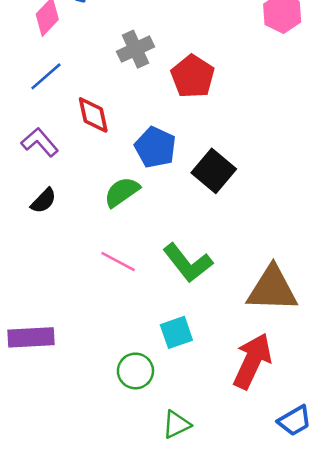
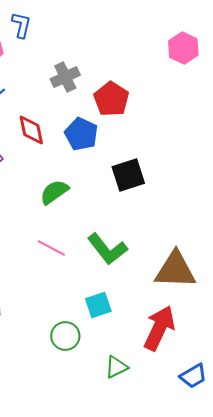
blue pentagon: (155, 147) -> (81, 134), moved
black square: (214, 171) -> (128, 175), turned 32
green triangle: (176, 424) -> (116, 367), moved

